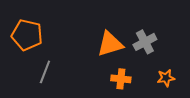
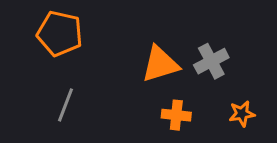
orange pentagon: (27, 35) -> (60, 34), moved

